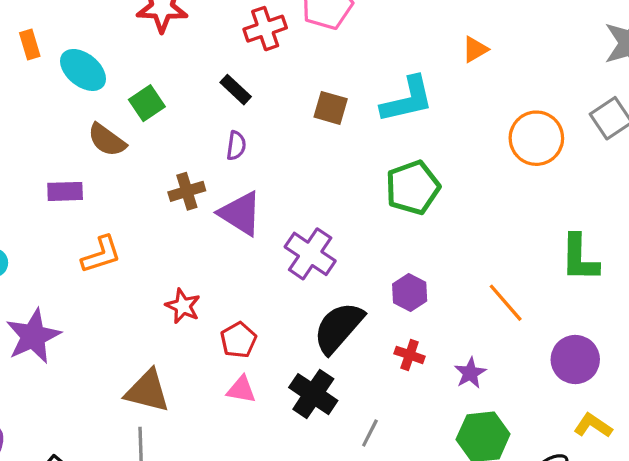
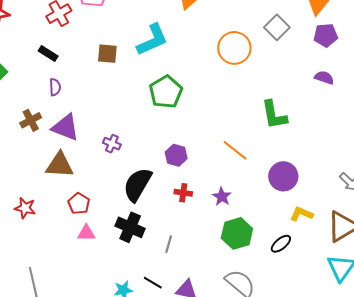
purple cross: (310, 254) -> (112, 144), size x0.6
red star: (183, 306) -> (25, 208), moved
brown triangle: (147, 391) -> (60, 165), moved

